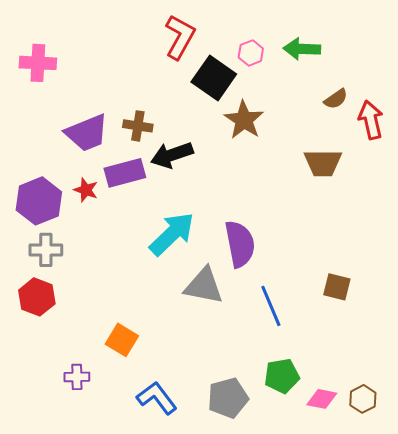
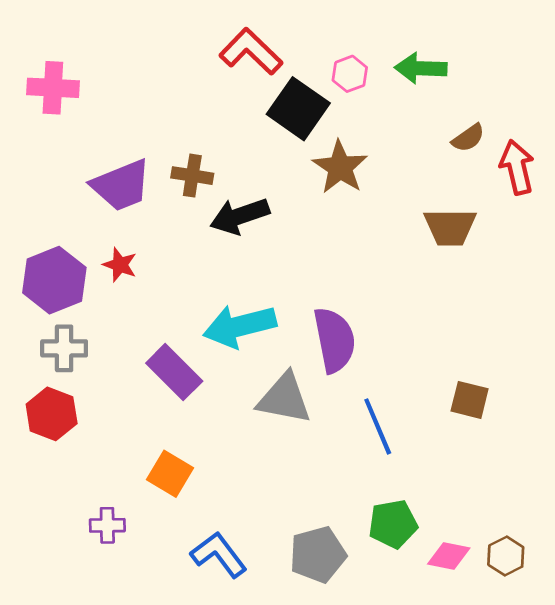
red L-shape: (180, 37) -> (251, 52), turned -75
purple rectangle: (125, 173) -> (174, 372), moved, turned 60
cyan arrow: (172, 234) -> (240, 326), turned -150

